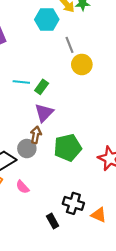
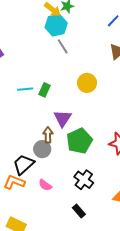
cyan hexagon: (47, 20) -> (56, 25), moved
yellow circle: (82, 64) -> (87, 83), moved
purple triangle: (44, 113) -> (62, 118), moved
black cross: (73, 203) -> (84, 180), moved, turned 30

